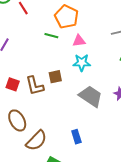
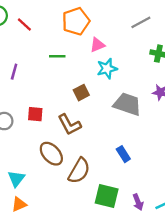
orange pentagon: (66, 17) -> (76, 21), turned -30
green line: (51, 36) -> (57, 56), moved
brown L-shape: (35, 86) -> (69, 125), moved

